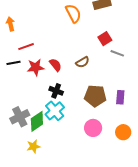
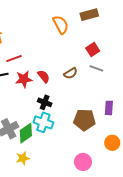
gray line: (117, 53) -> (96, 68), moved
brown pentagon: (95, 96) -> (84, 120), moved
cyan cross: (55, 111) -> (43, 122), turned -30
pink circle: (93, 128) -> (83, 162), moved

